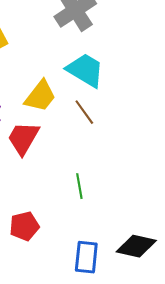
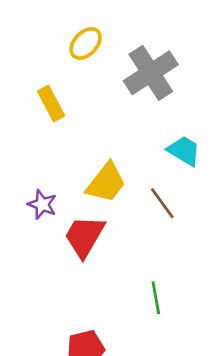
cyan trapezoid: (85, 70) -> (184, 151), moved, size x0.7

